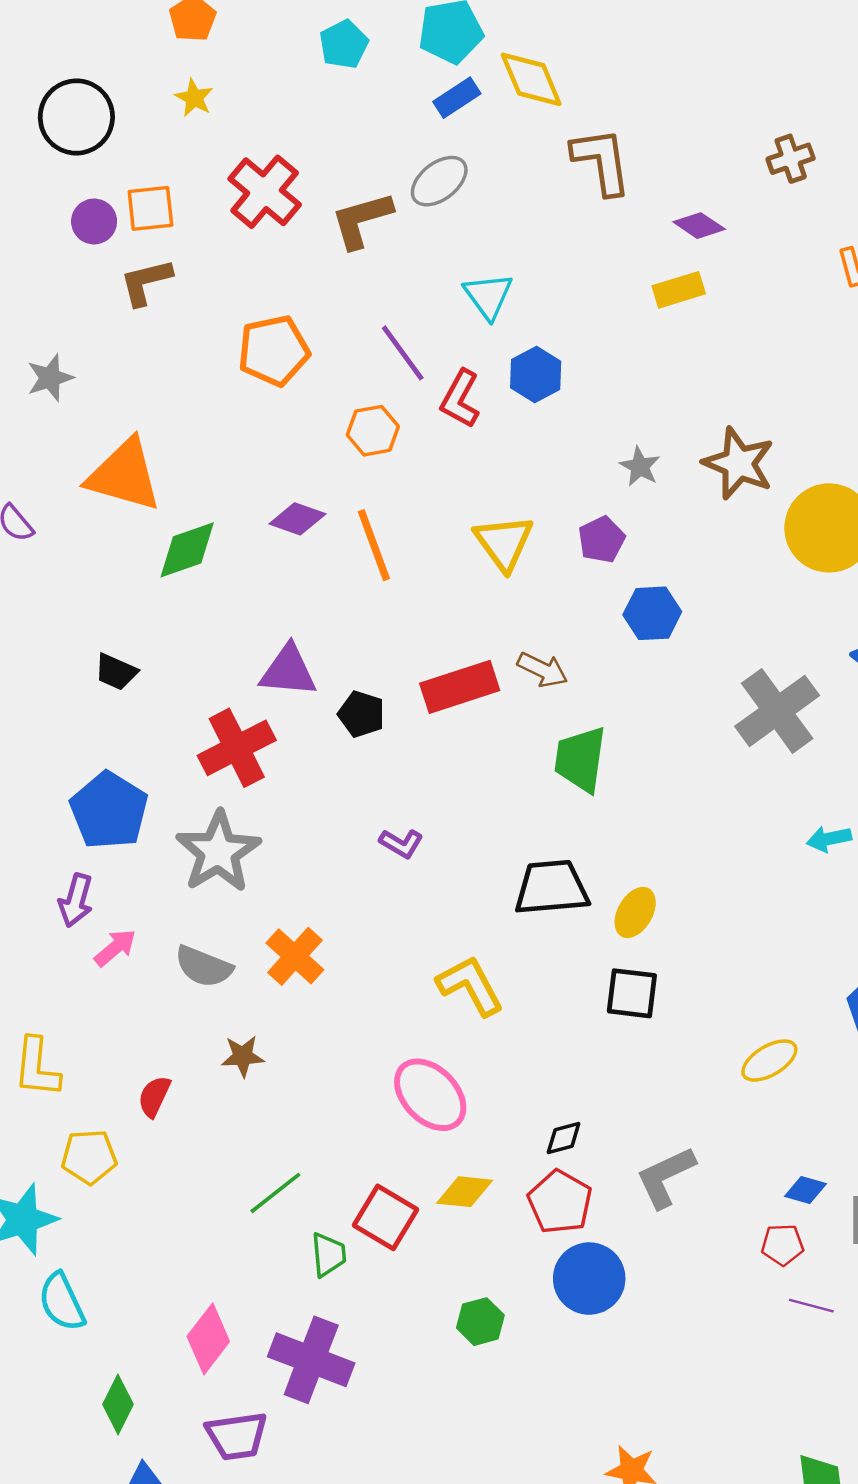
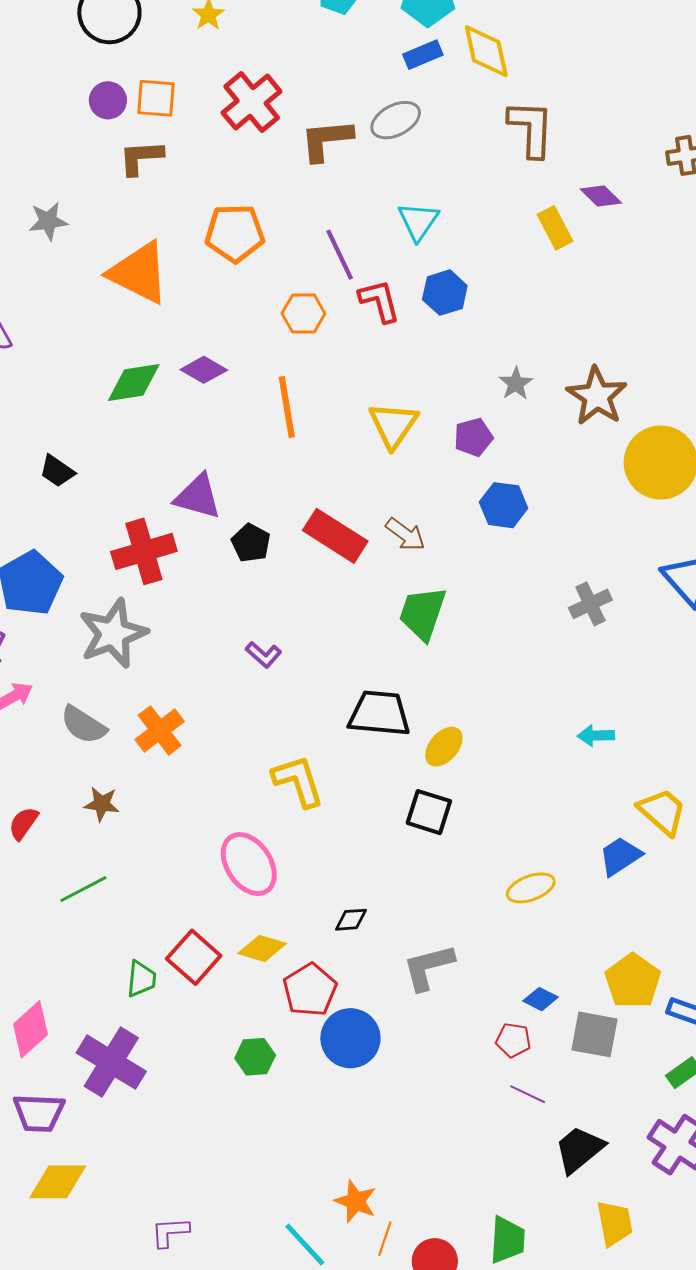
yellow rectangle: (679, 290) -> (555, 228), moved, turned 69
red L-shape: (460, 399) -> (380, 301), turned 126
orange triangle: (124, 475) -> (139, 273), moved
purple diamond: (297, 519) -> (204, 370), moved
red rectangle: (460, 687) -> (335, 536), turned 40
gray cross: (777, 711) -> (590, 604), size x0.6
cyan arrow: (829, 839) -> (596, 736), moved
green line: (275, 1193) -> (83, 889), moved
red pentagon: (560, 1202) -> (310, 990), moved

